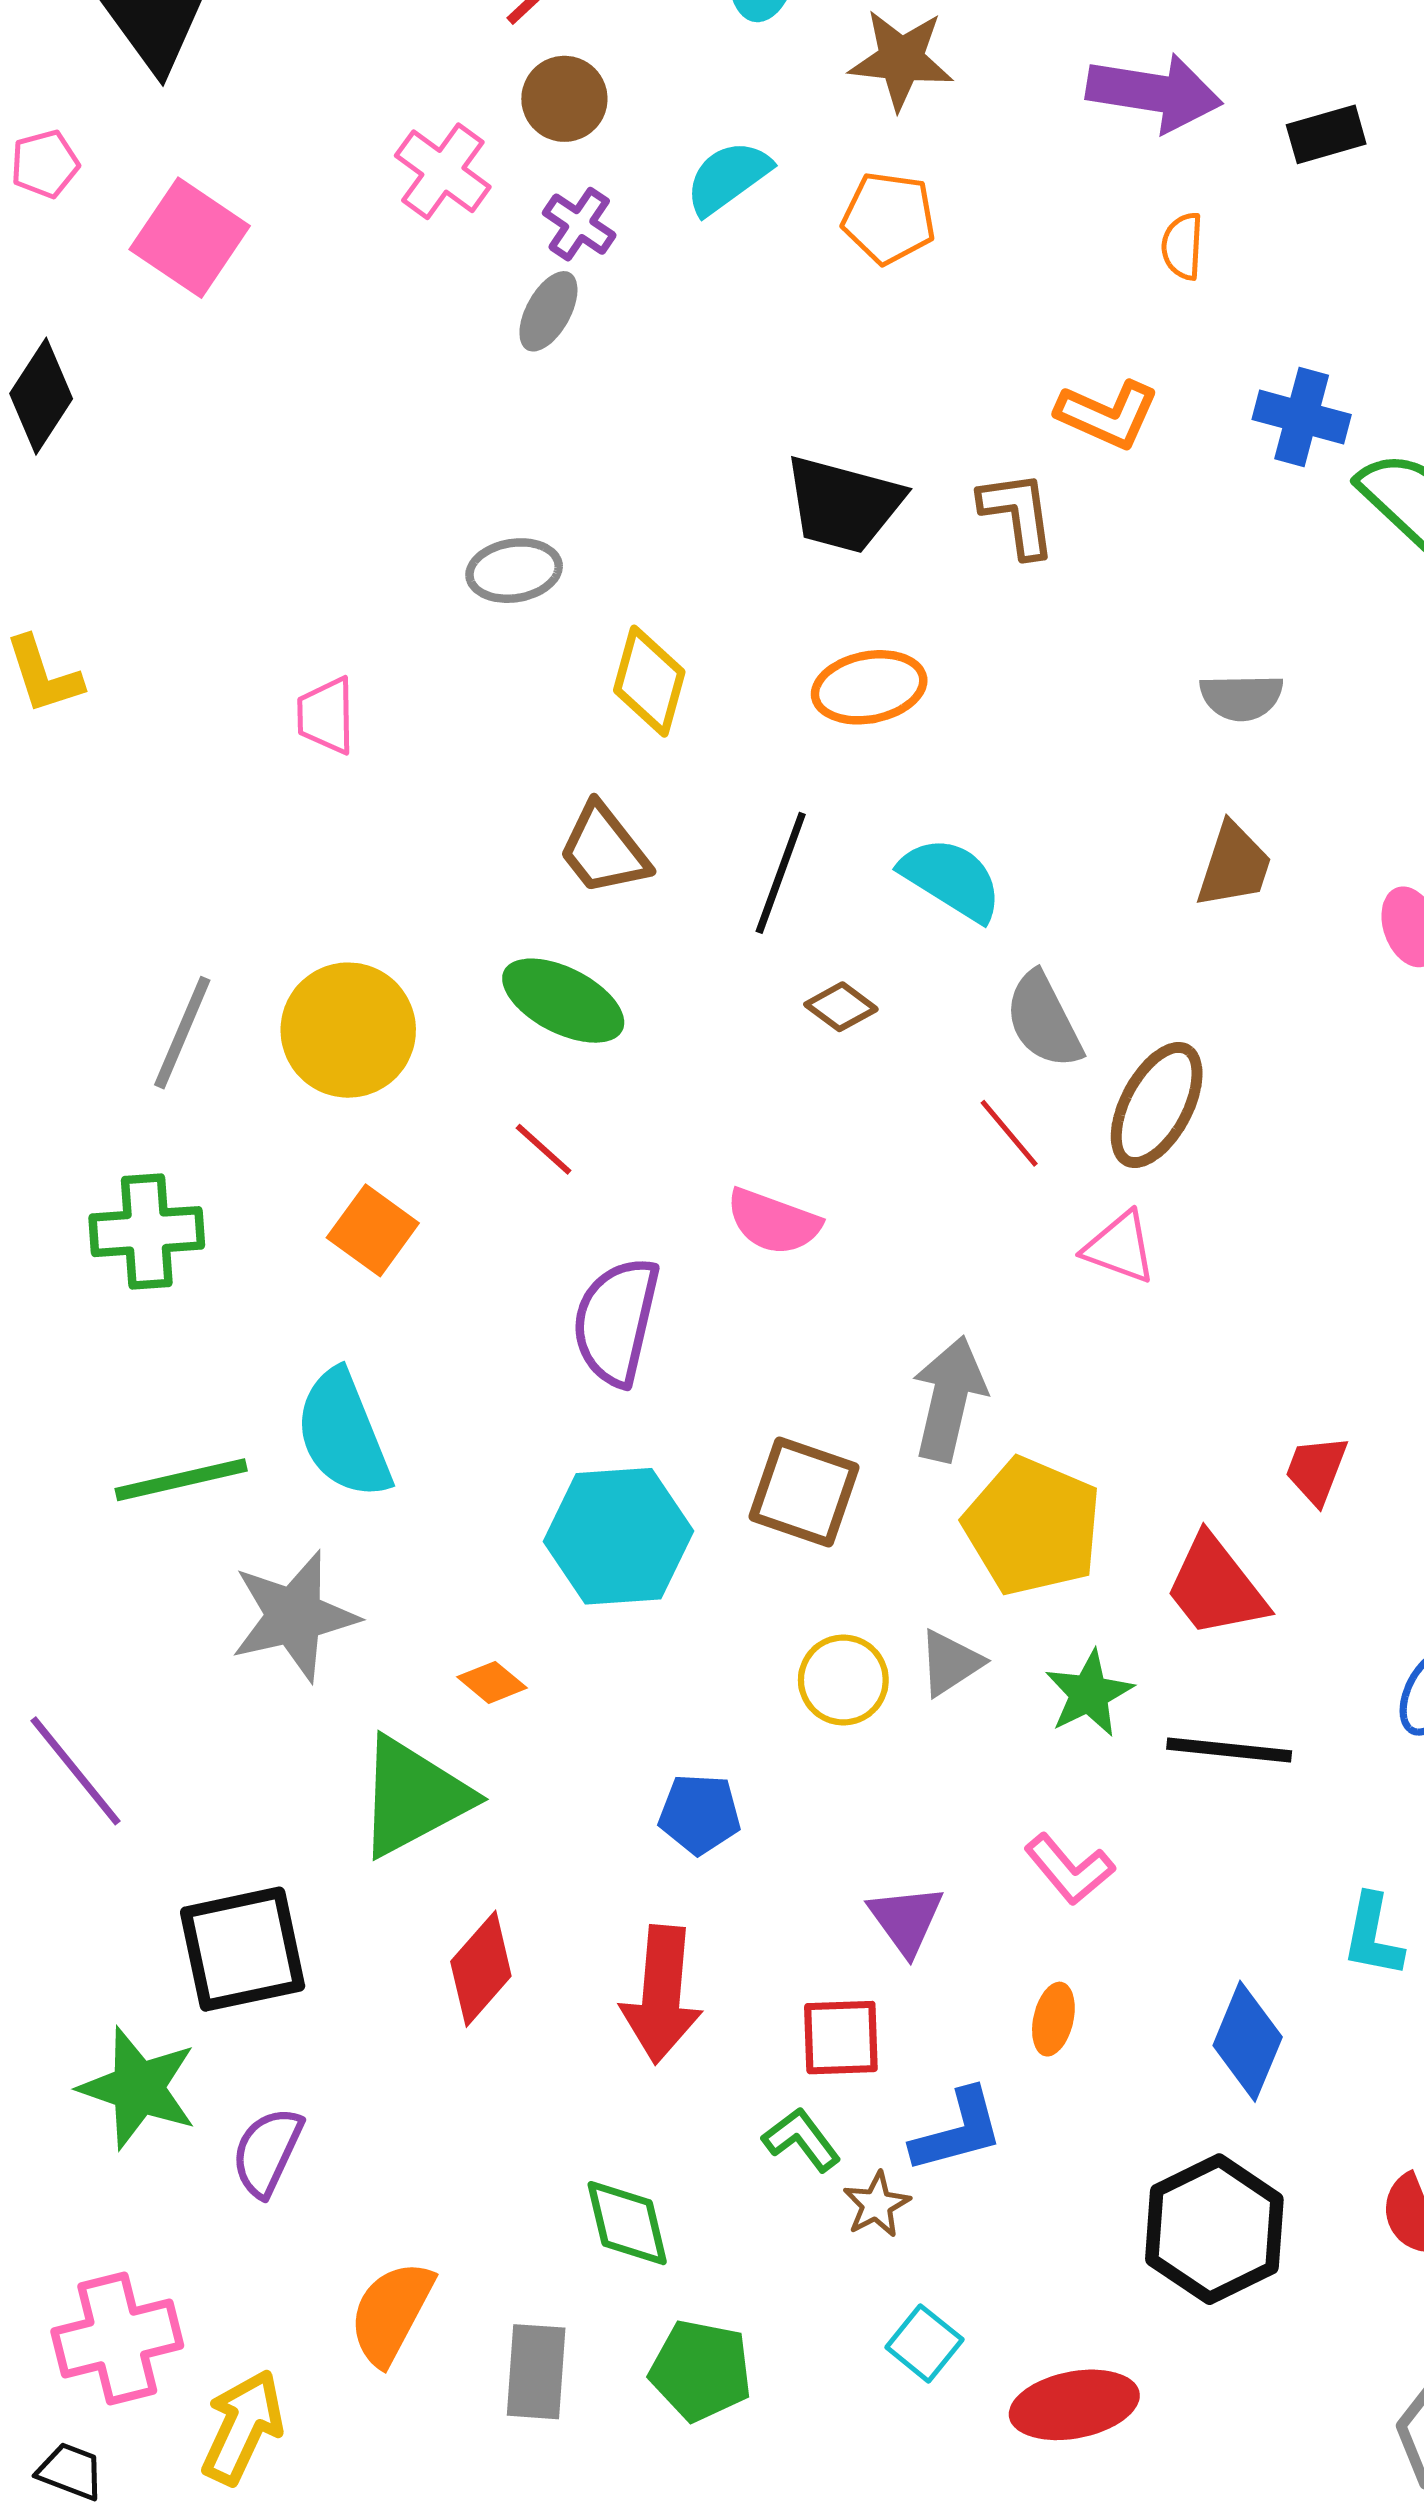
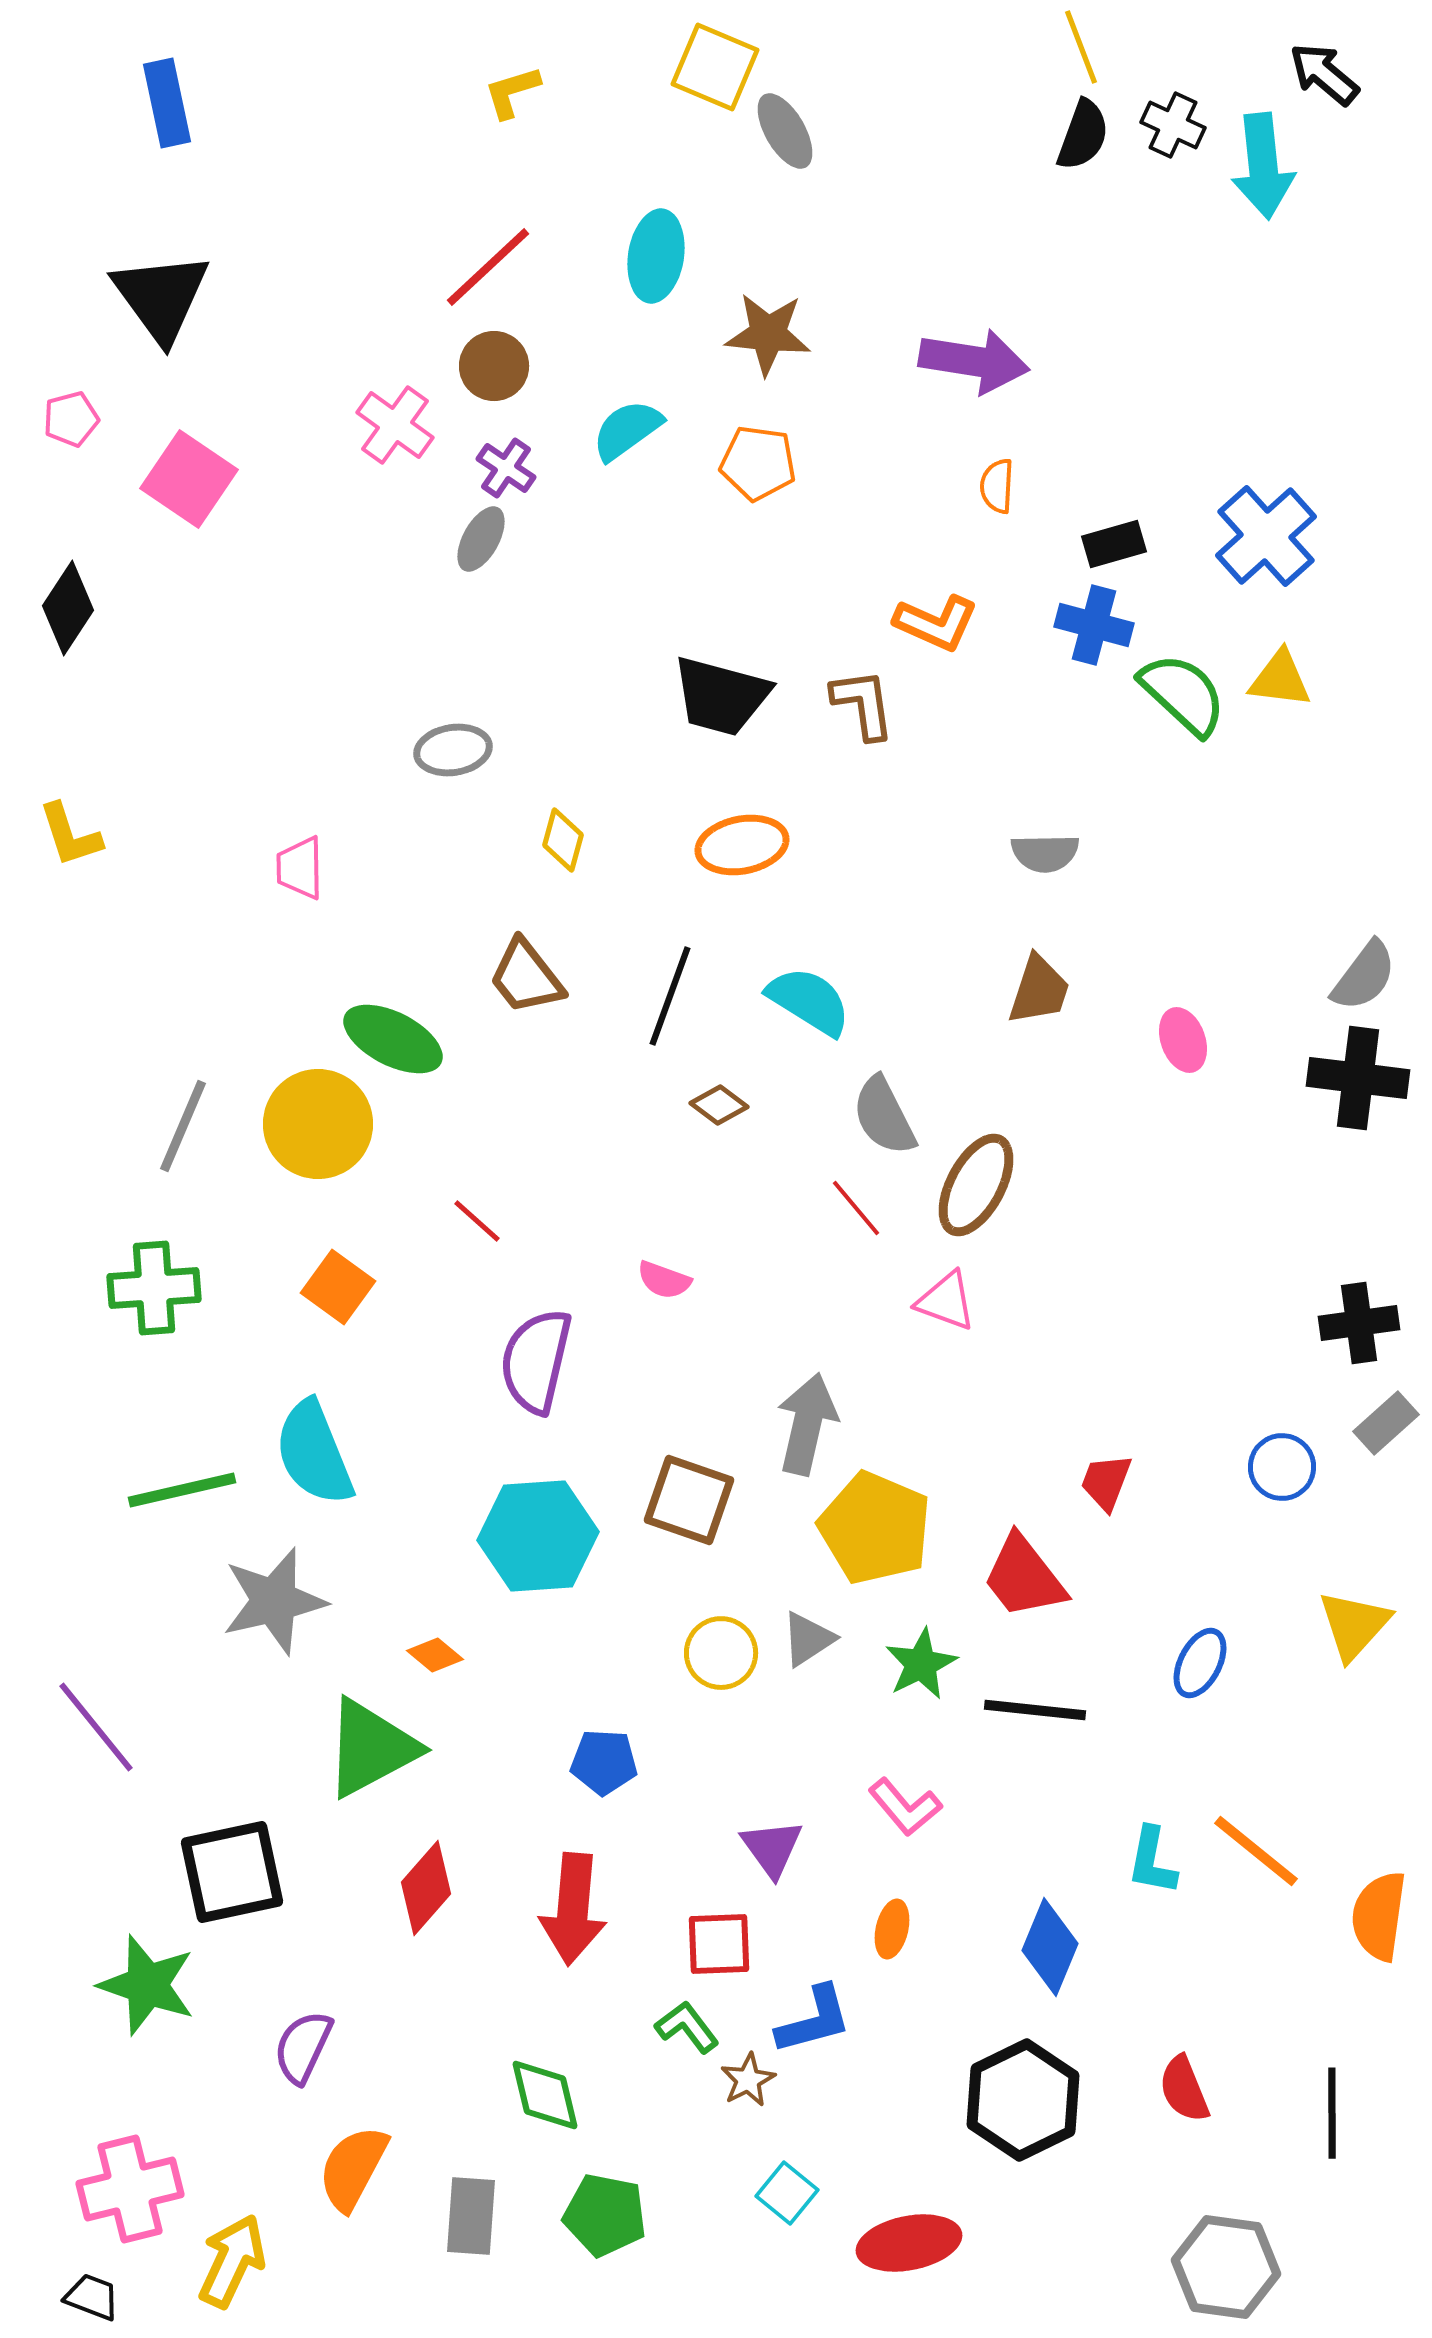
black rectangle: (1326, 134) -> (1114, 544), moved
yellow diamond: (649, 681) -> (563, 840), size x0.7
green ellipse: (563, 1001) -> (393, 1039), moved
pink semicircle: (773, 1222) -> (664, 1280), size x0.7
purple semicircle: (267, 2152) -> (303, 2047), moved

